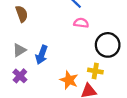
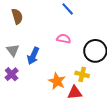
pink semicircle: (81, 23) -> (64, 39), moved
gray triangle: (19, 50) -> (13, 50), turned -40

